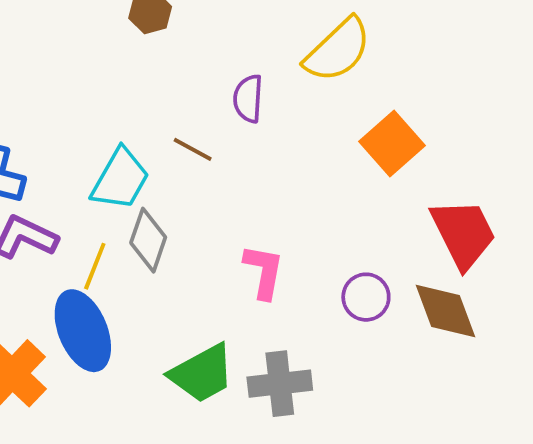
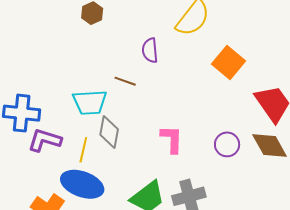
cyan trapezoid: (120, 179) -> (90, 102), turned 66
blue ellipse: (83, 331) -> (82, 184), turned -39

